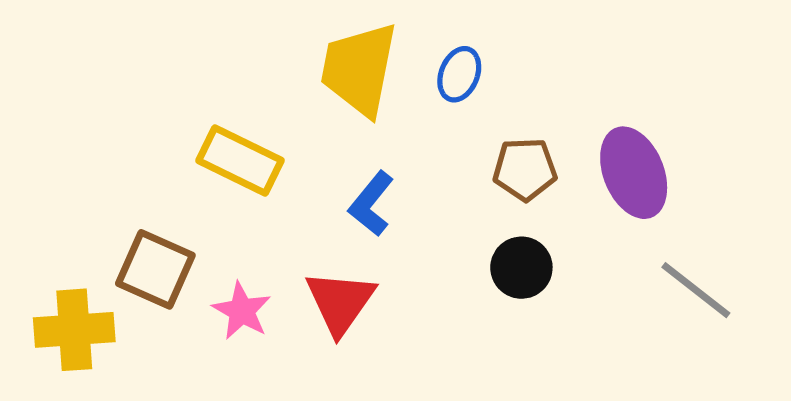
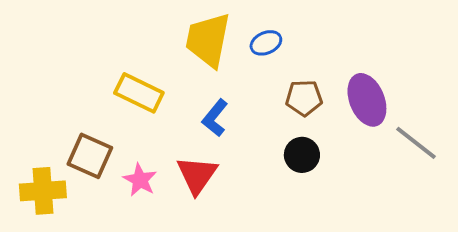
blue ellipse: (459, 74) -> (266, 43), turned 44
gray line: (696, 290) -> (416, 143), moved

